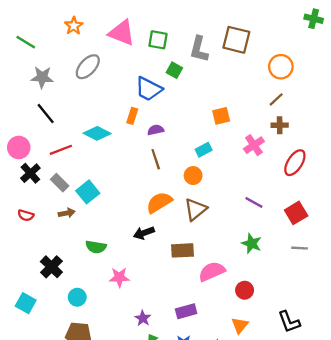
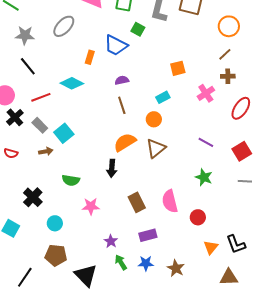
orange rectangle: (132, 116) -> (90, 57), moved
black arrow: (144, 233) -> (112, 168), turned -66
brown rectangle: (183, 250) -> (137, 202), moved, turned 66
pink semicircle: (212, 271) -> (170, 201), turned -80
orange triangle: (240, 325) -> (211, 247), moved

